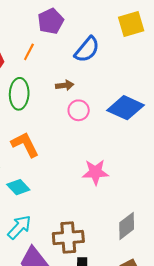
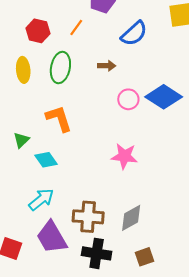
pink circle: (79, 110) -> (128, 99), moved
gray diamond: (127, 226) -> (131, 218), moved

